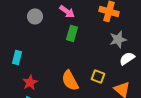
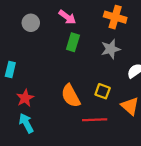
gray star: (118, 39) -> (111, 49), moved

